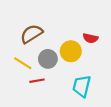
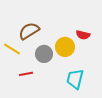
yellow line: (23, 63) -> (12, 49), moved
red line: (37, 81) -> (26, 74), moved

